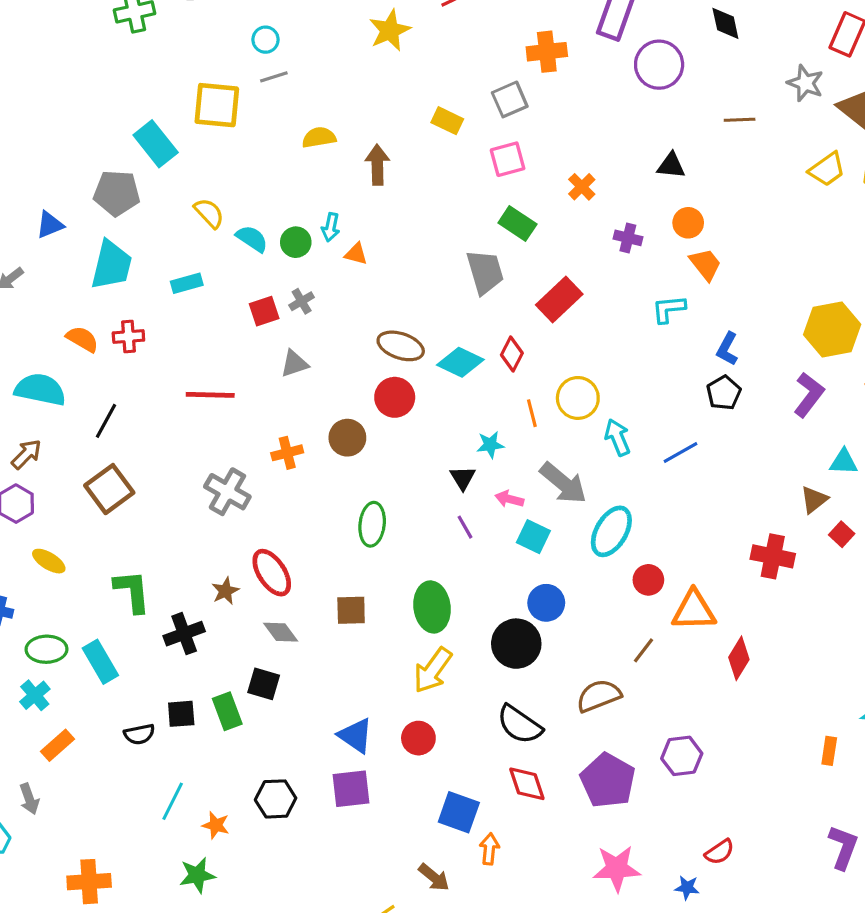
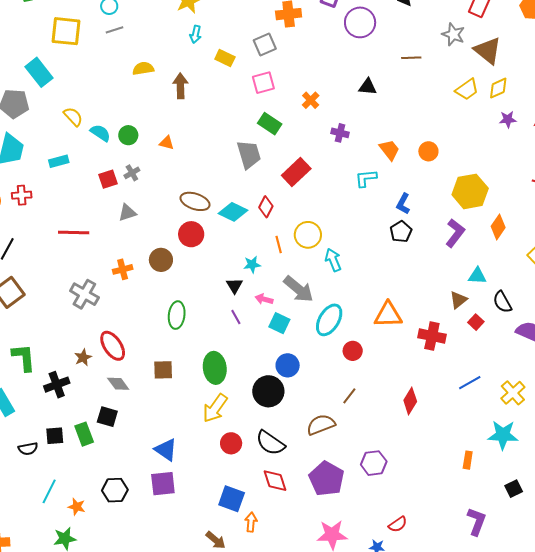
yellow square: (217, 105) -> (66, 31), moved
orange circle: (688, 223) -> (428, 151), moved
cyan arrow: (331, 227) -> (196, 34), moved
blue line: (681, 453) -> (470, 383), moved
orange triangle: (694, 610) -> (388, 315), moved
red circle: (418, 738) -> (231, 443), moved

